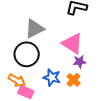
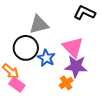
purple star: (80, 62) -> (76, 66), size x1.6
blue star: (52, 77) -> (46, 58), moved

